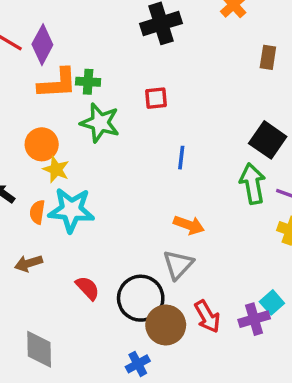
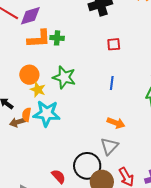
purple diamond: (42, 45) -> (30, 16), turned 45
red square: (156, 98) -> (114, 44), moved
green star: (100, 123) -> (64, 77), moved
brown arrow: (28, 263) -> (18, 122), moved
red semicircle: (88, 288) -> (58, 176), moved

